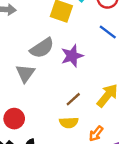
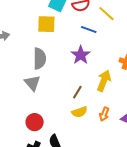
gray semicircle: (42, 48) -> (40, 59), turned -40
purple star: (72, 56) -> (81, 55), moved

